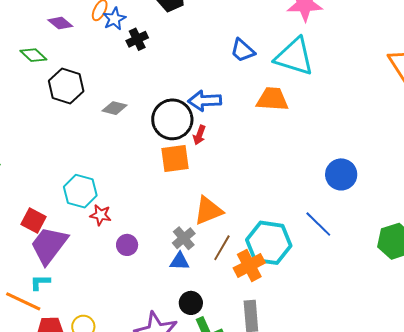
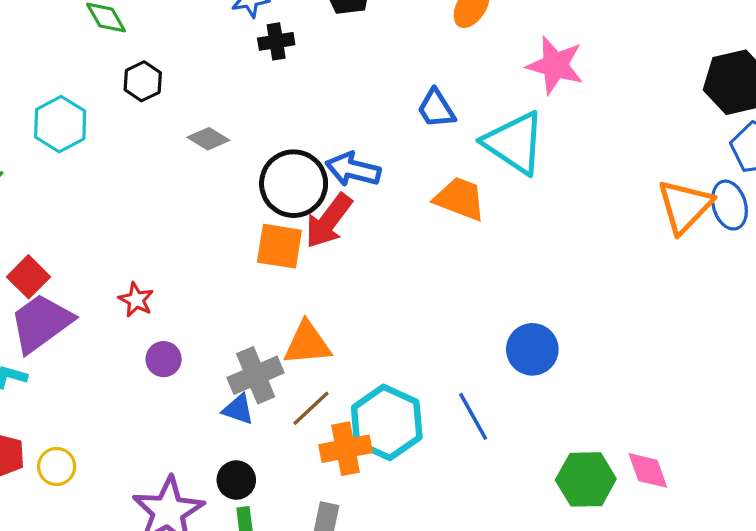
black hexagon: (66, 86) -> (143, 81), size x0.7
red arrow: (199, 135) -> (329, 221), size x1.8
cyan hexagon: (80, 191) -> (60, 124), moved
gray cross: (184, 238) -> (256, 375), size x1.4

